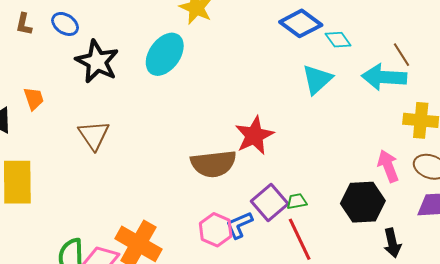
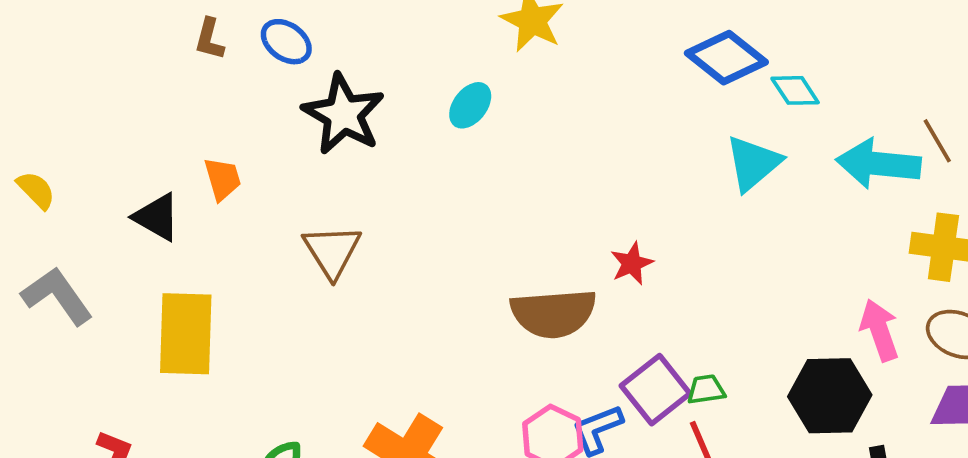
cyan ellipse: (165, 54) -> (470, 105), size x0.6
brown line: (401, 55) -> (937, 141), moved
red star: (254, 135) -> (632, 263), size x0.6

